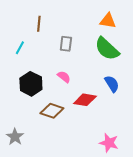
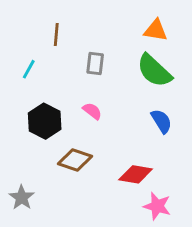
red diamond: (85, 100) -> (136, 174), moved

